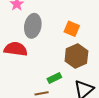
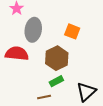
brown hexagon: (76, 56) -> (57, 58), moved

